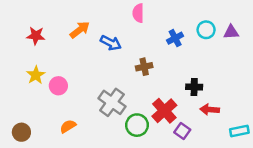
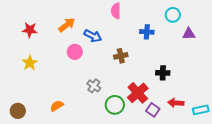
cyan circle: (206, 30) -> (173, 15), moved
purple triangle: (231, 32) -> (189, 34), moved
blue cross: (175, 38) -> (147, 32), turned 32
pink circle: (58, 86) -> (75, 52), moved
gray cross: (112, 102) -> (94, 86), size x0.6
red arrow: (210, 110) -> (176, 103), moved

